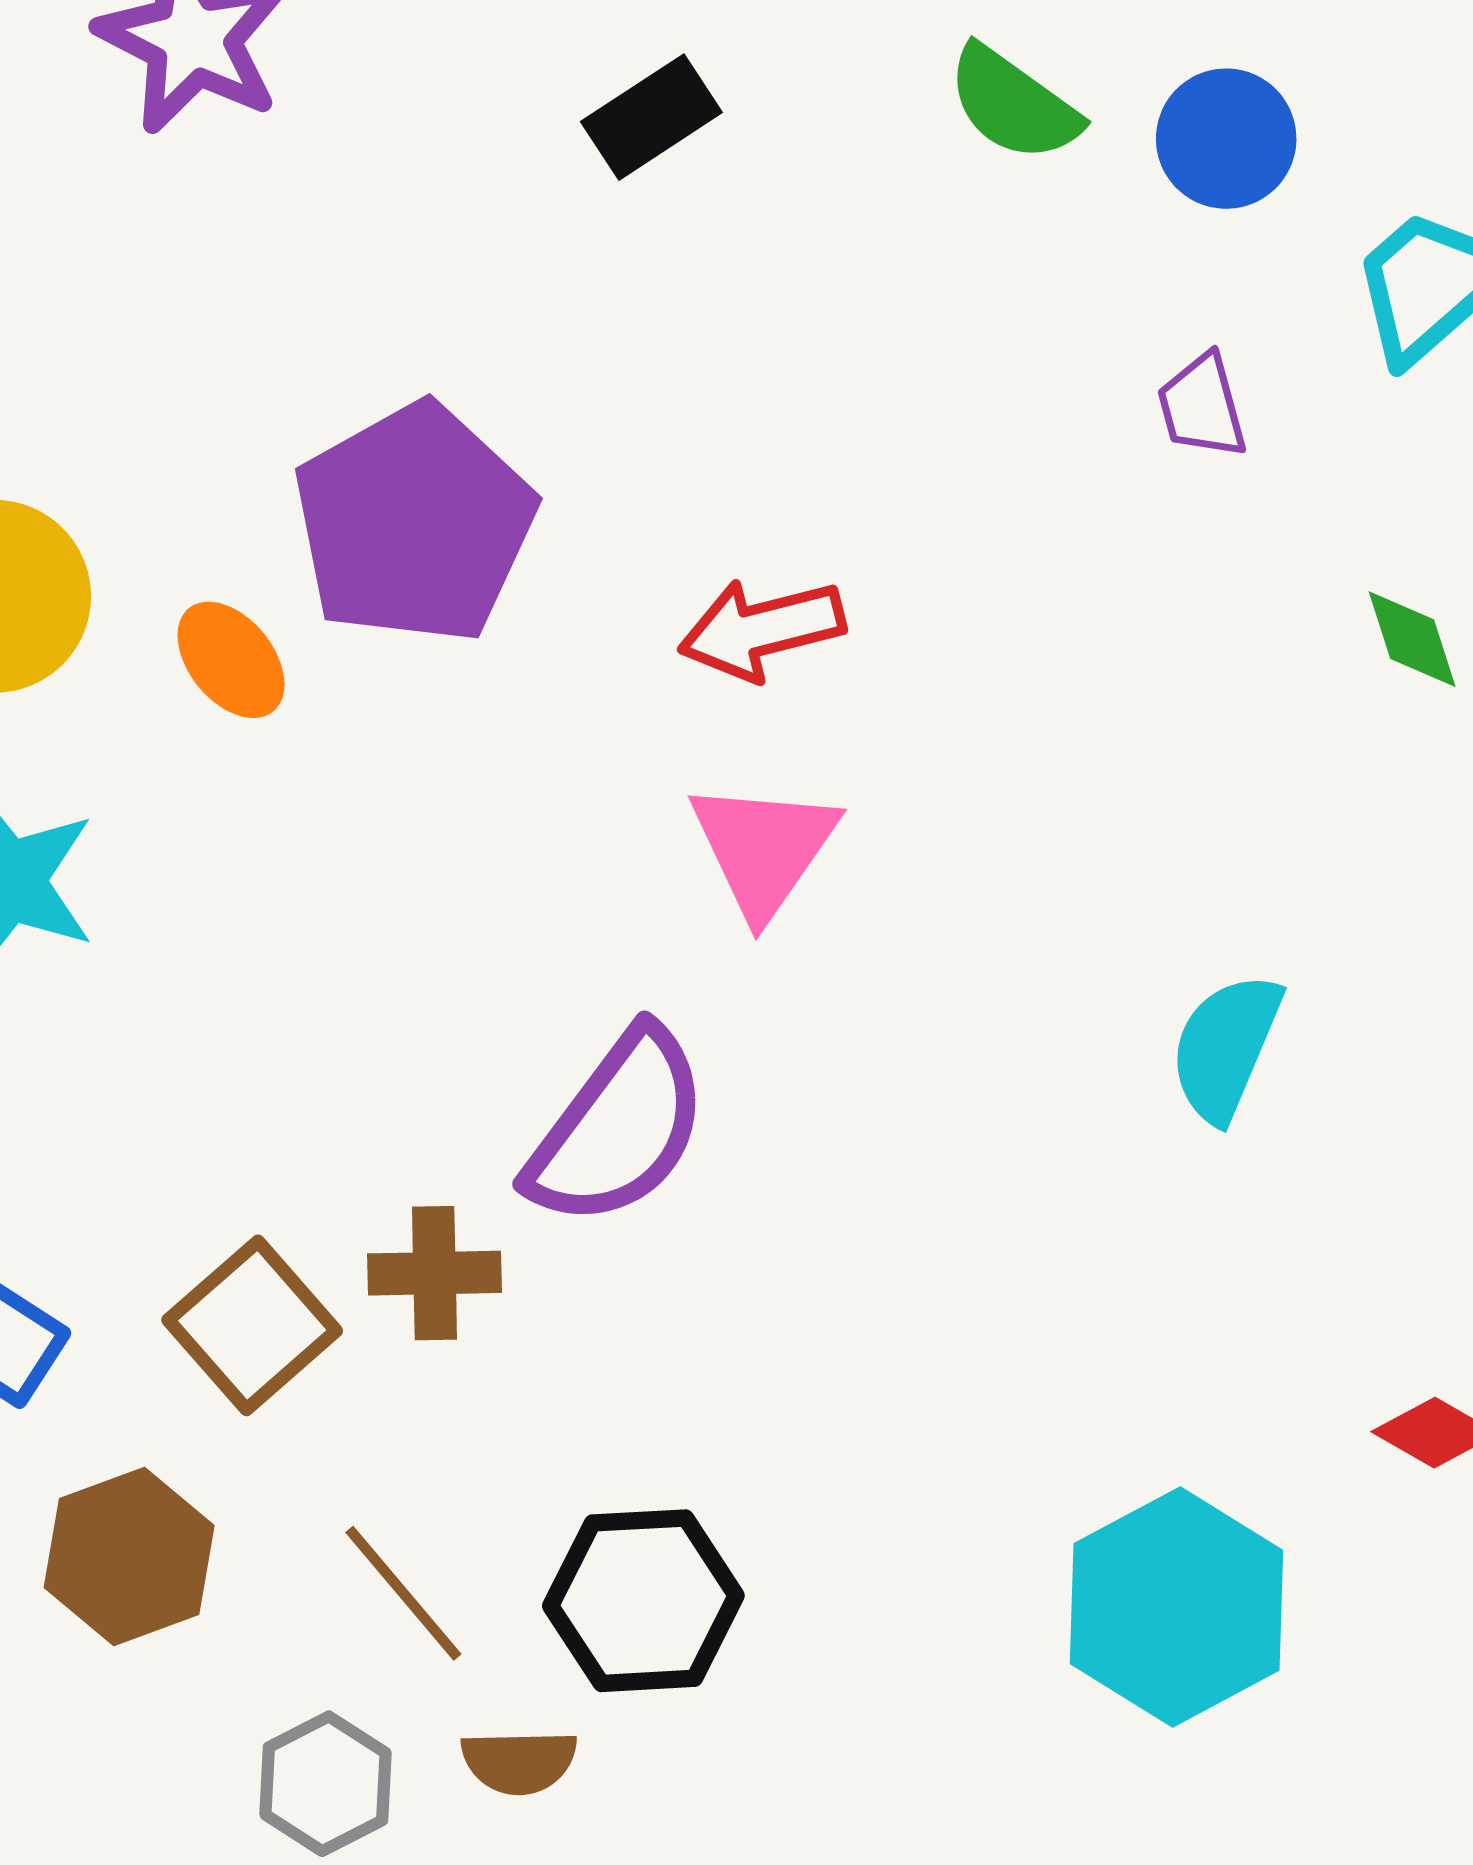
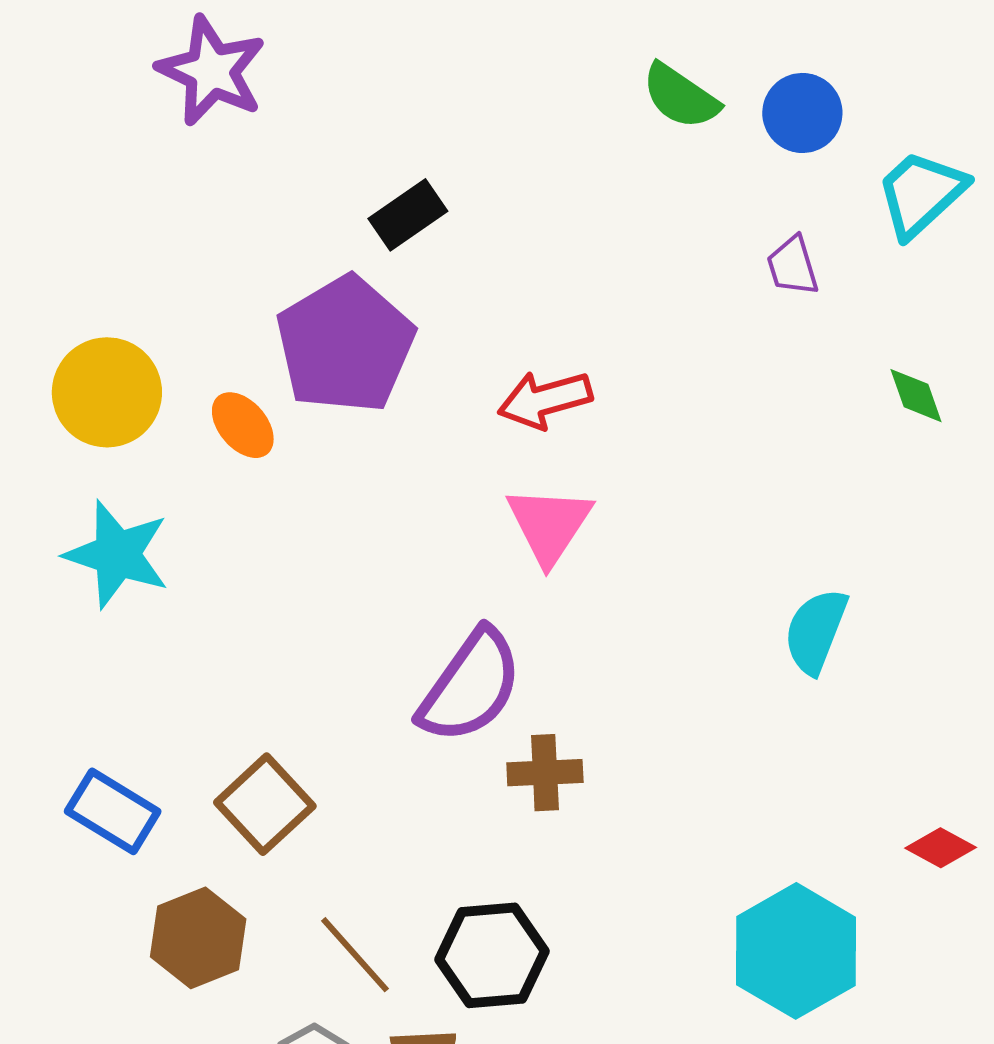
black rectangle: (651, 117) -> (408, 215), moved
brown cross: (434, 1273) -> (545, 773), moved

